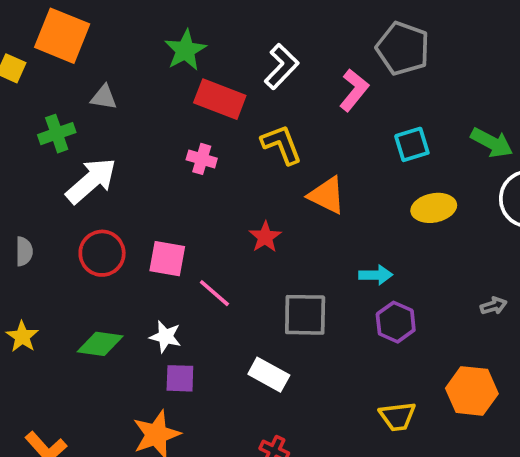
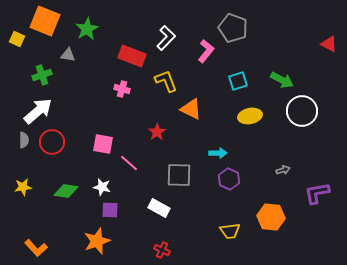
green star: (185, 50) -> (87, 29), moved
white arrow: (91, 181) -> (38, 111), moved
red circle: (102, 253) -> (52, 142), moved
yellow star: (22, 337) -> (23, 187), turned 30

